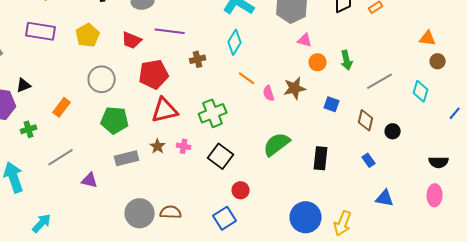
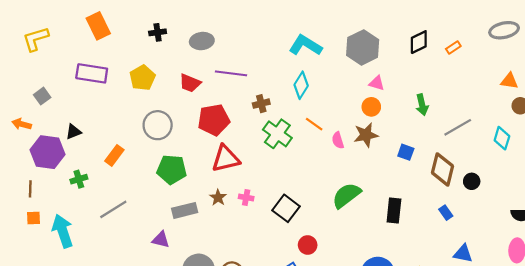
orange circle: (318, 62) -> (371, 107), moved
green cross: (213, 113) -> (277, 134), moved, turned -32
brown diamond: (366, 120) -> (443, 169), size x1.4
purple triangle: (90, 180) -> (161, 240), moved

